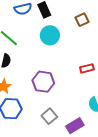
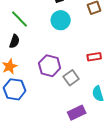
gray square: (49, 116) -> (71, 78), moved

